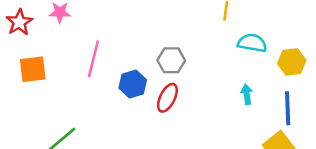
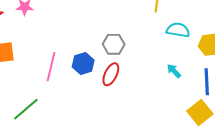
pink line: (93, 59) -> (51, 67), moved
cyan arrow: (247, 94) -> (174, 71), turned -35

